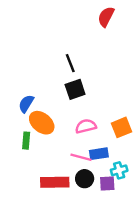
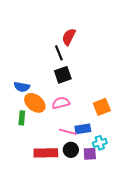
red semicircle: (106, 17) -> (69, 37), moved
blue semicircle: (26, 104) -> (22, 87), turned -112
pink semicircle: (86, 126) -> (61, 103), moved

